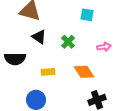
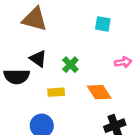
black triangle: (39, 37) -> (38, 59), moved
green cross: (68, 42) -> (70, 65), moved

